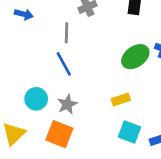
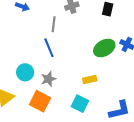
cyan square: (130, 132) -> (80, 104), moved

